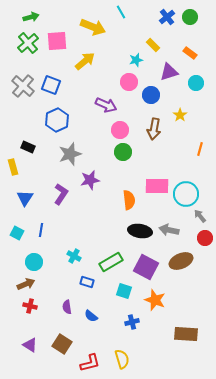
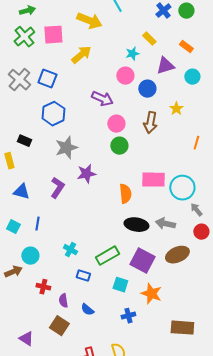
blue triangle: (25, 198) -> (21, 192), turned -48
brown arrow: (26, 284) -> (13, 272), moved
red cross: (30, 306) -> (43, 287), moved
brown square: (62, 344) -> (59, 326), moved

